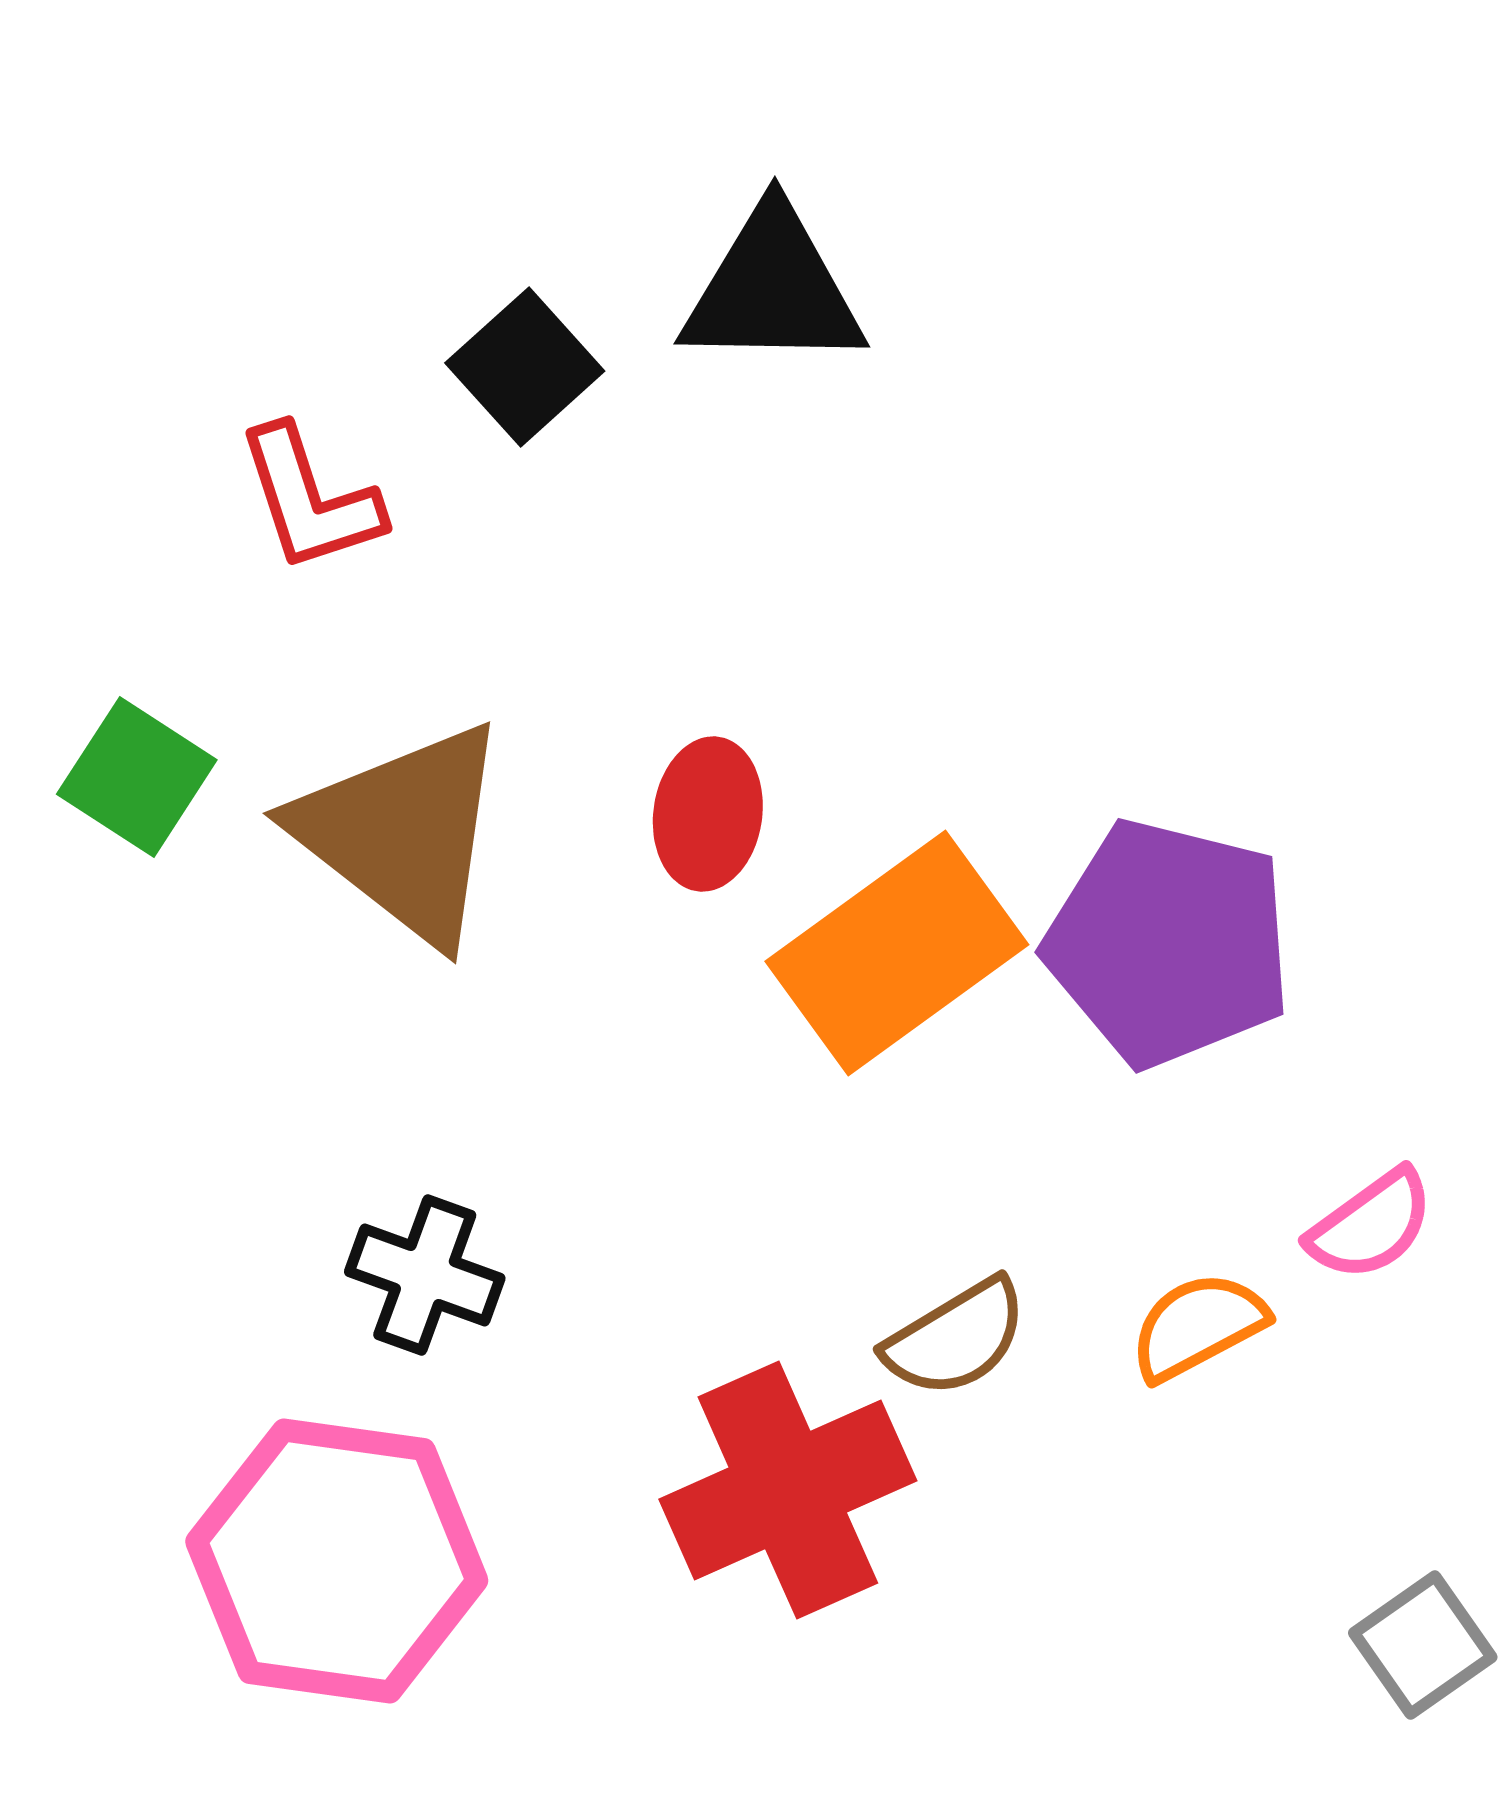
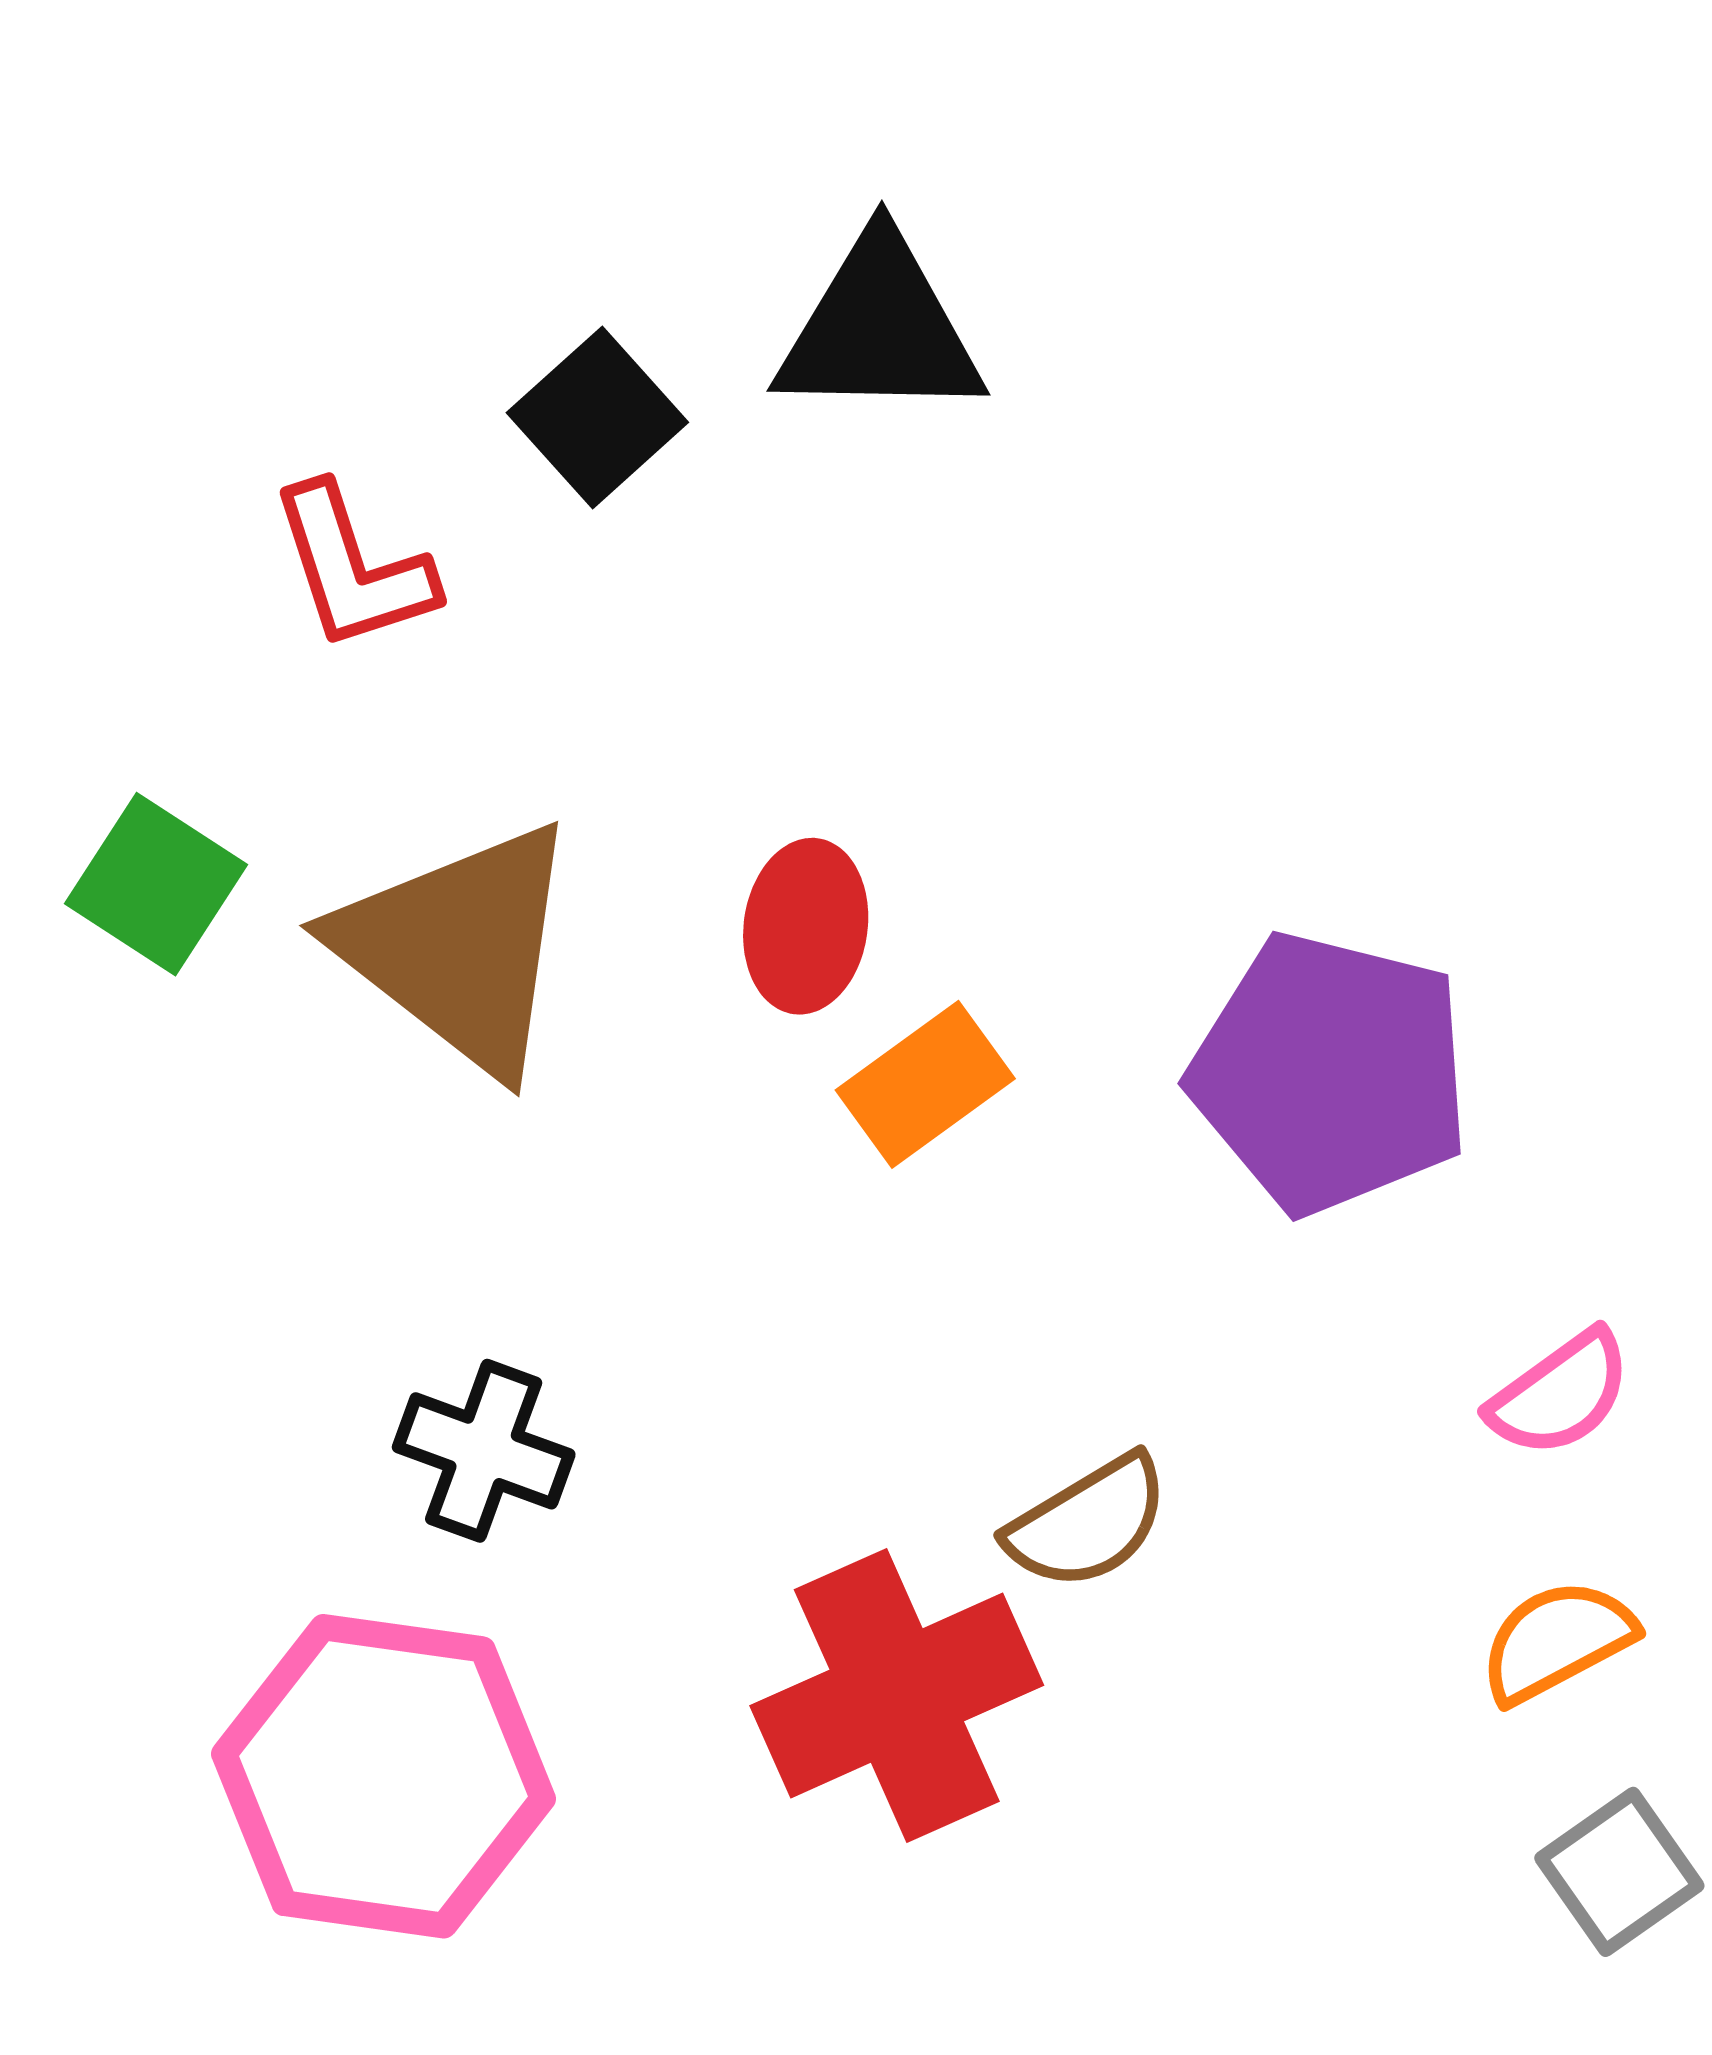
orange rectangle: (897, 953) -> (925, 1084), moved, size x0.6
orange semicircle: (1198, 1326) -> (1557, 1641), moved

